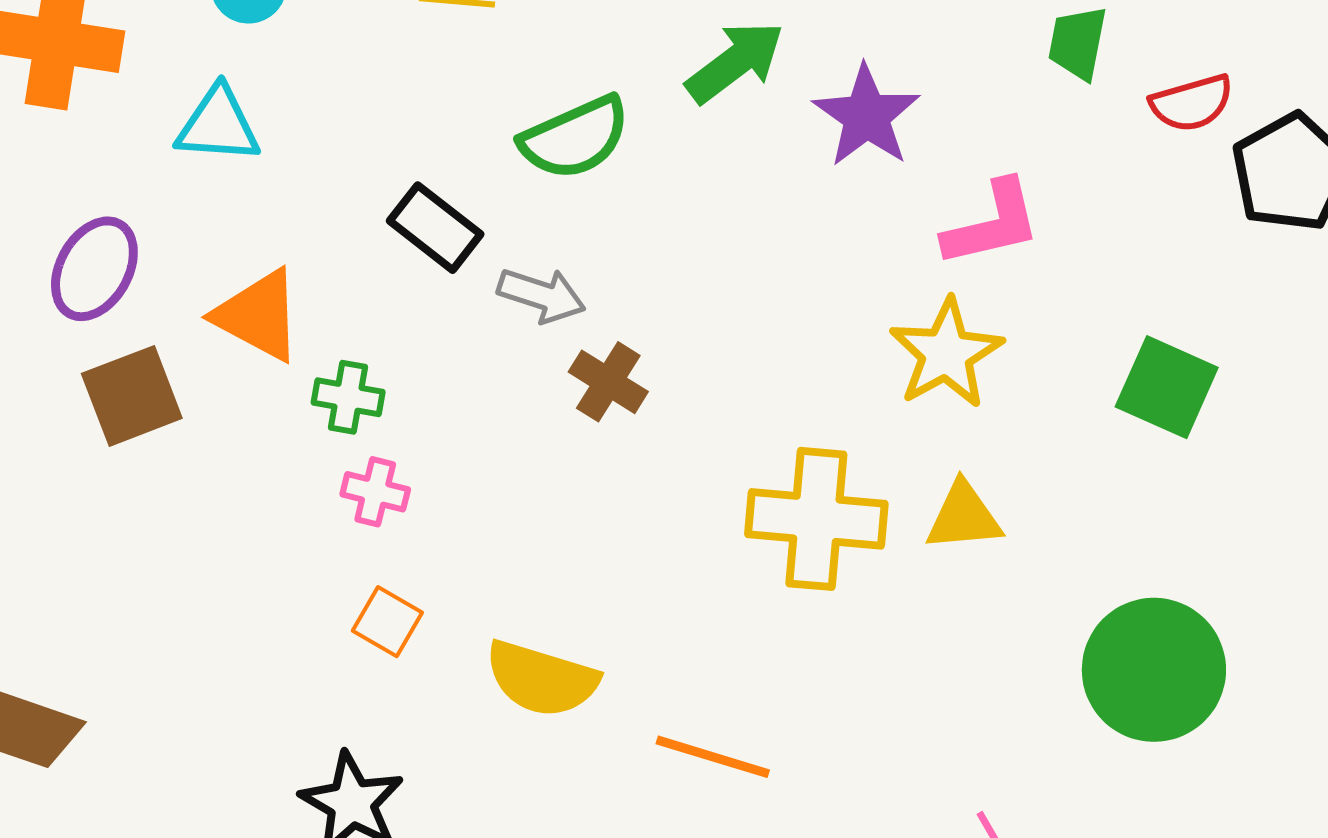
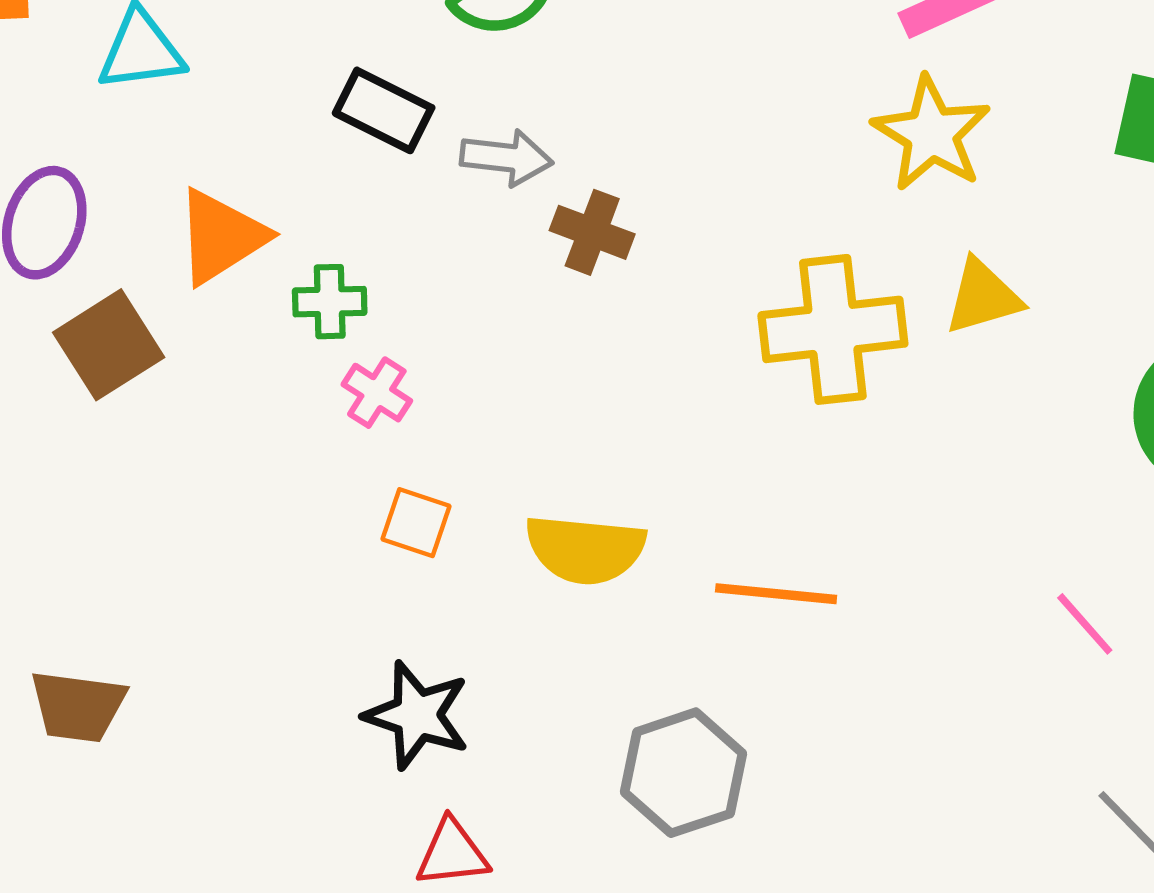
orange triangle: (258, 315) -> (221, 237), turned -49
pink cross: (375, 492) -> (377, 393), turned 30

